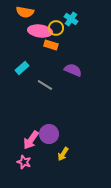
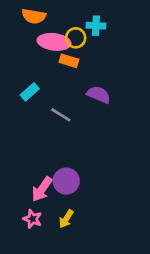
cyan cross: (71, 19) -> (96, 26), turned -32
yellow arrow: (63, 154) -> (66, 219), moved

